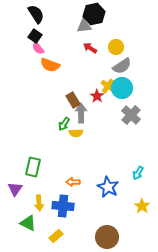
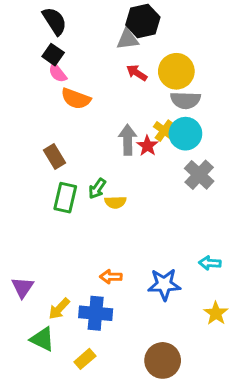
yellow circle: (116, 47) -> (176, 71), size x1.5
gray semicircle: (122, 66) -> (185, 100), turned 36
brown rectangle: (73, 100) -> (55, 156), moved
gray arrow: (81, 113) -> (128, 140), moved
green rectangle: (33, 167) -> (65, 198), moved
cyan arrow: (138, 173) -> (210, 263), turned 64
blue star: (108, 187) -> (164, 284), turned -30
yellow arrow: (39, 203) -> (59, 309), turned 49

